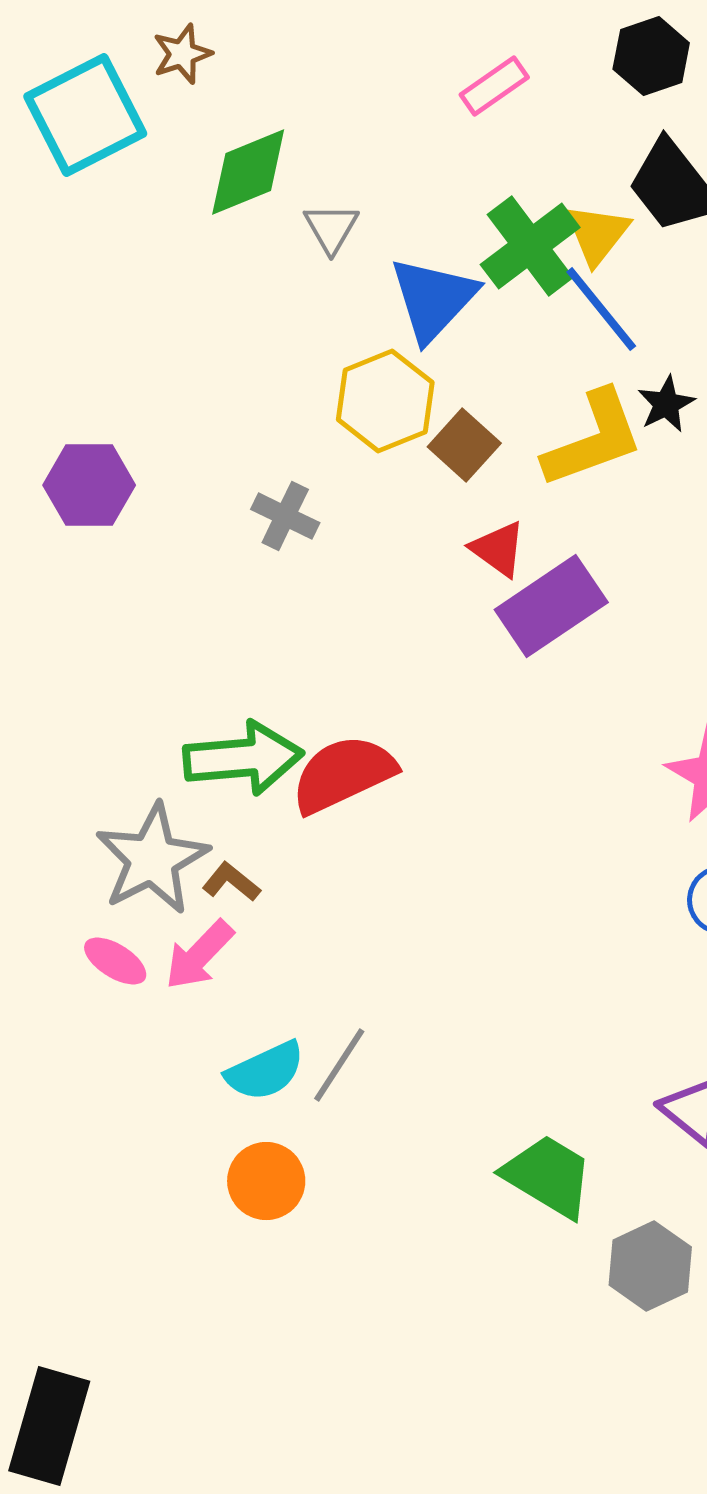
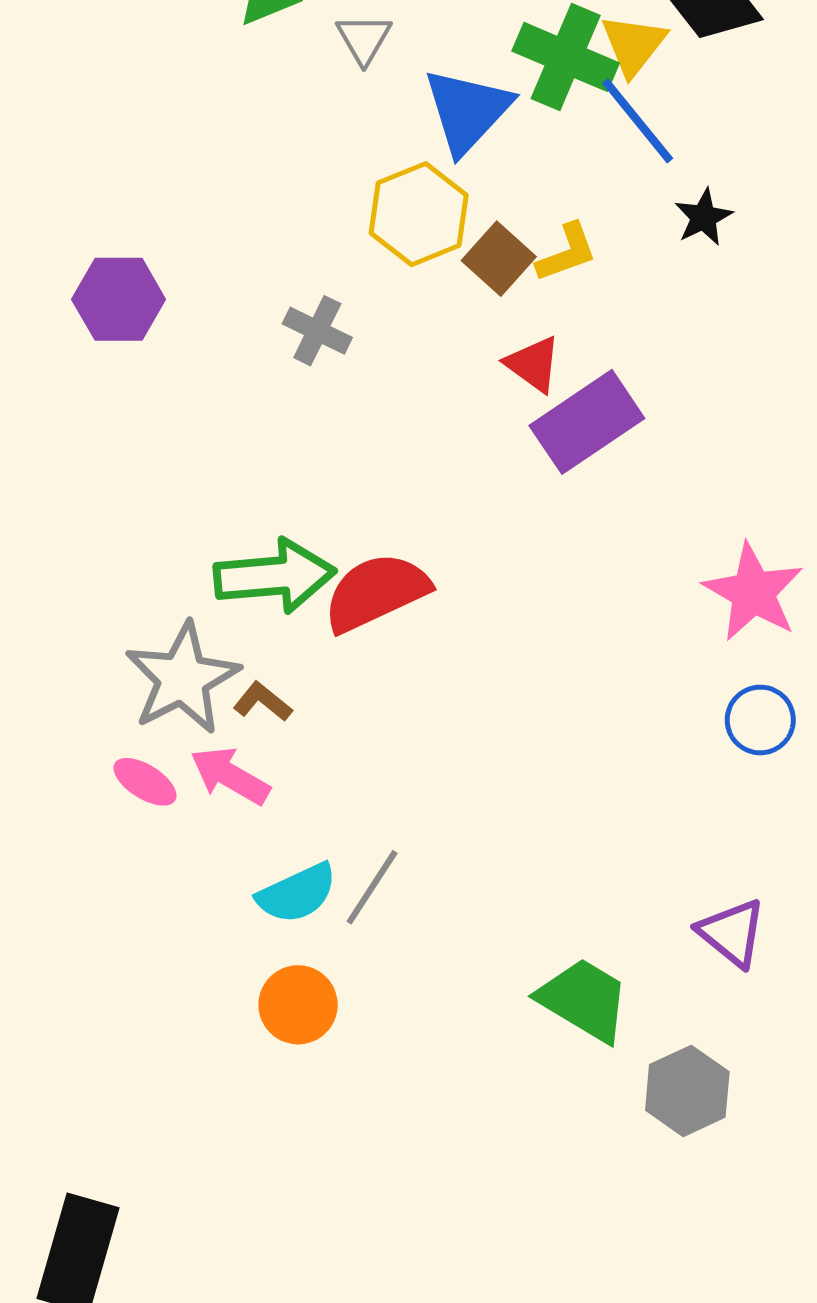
green cross: (530, 246) -> (566, 57), turned -30
yellow L-shape: (593, 439) -> (567, 253), moved, size x0.6
pink arrow: (199, 955) -> (230, 776), turned 76

